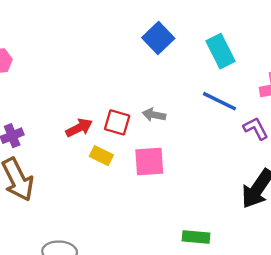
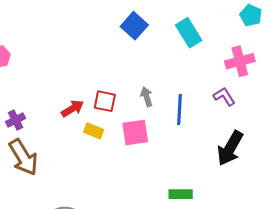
blue line: (219, 101) -> (180, 110), moved, turned 72
gray arrow: (154, 115) -> (147, 97), moved, turned 66

